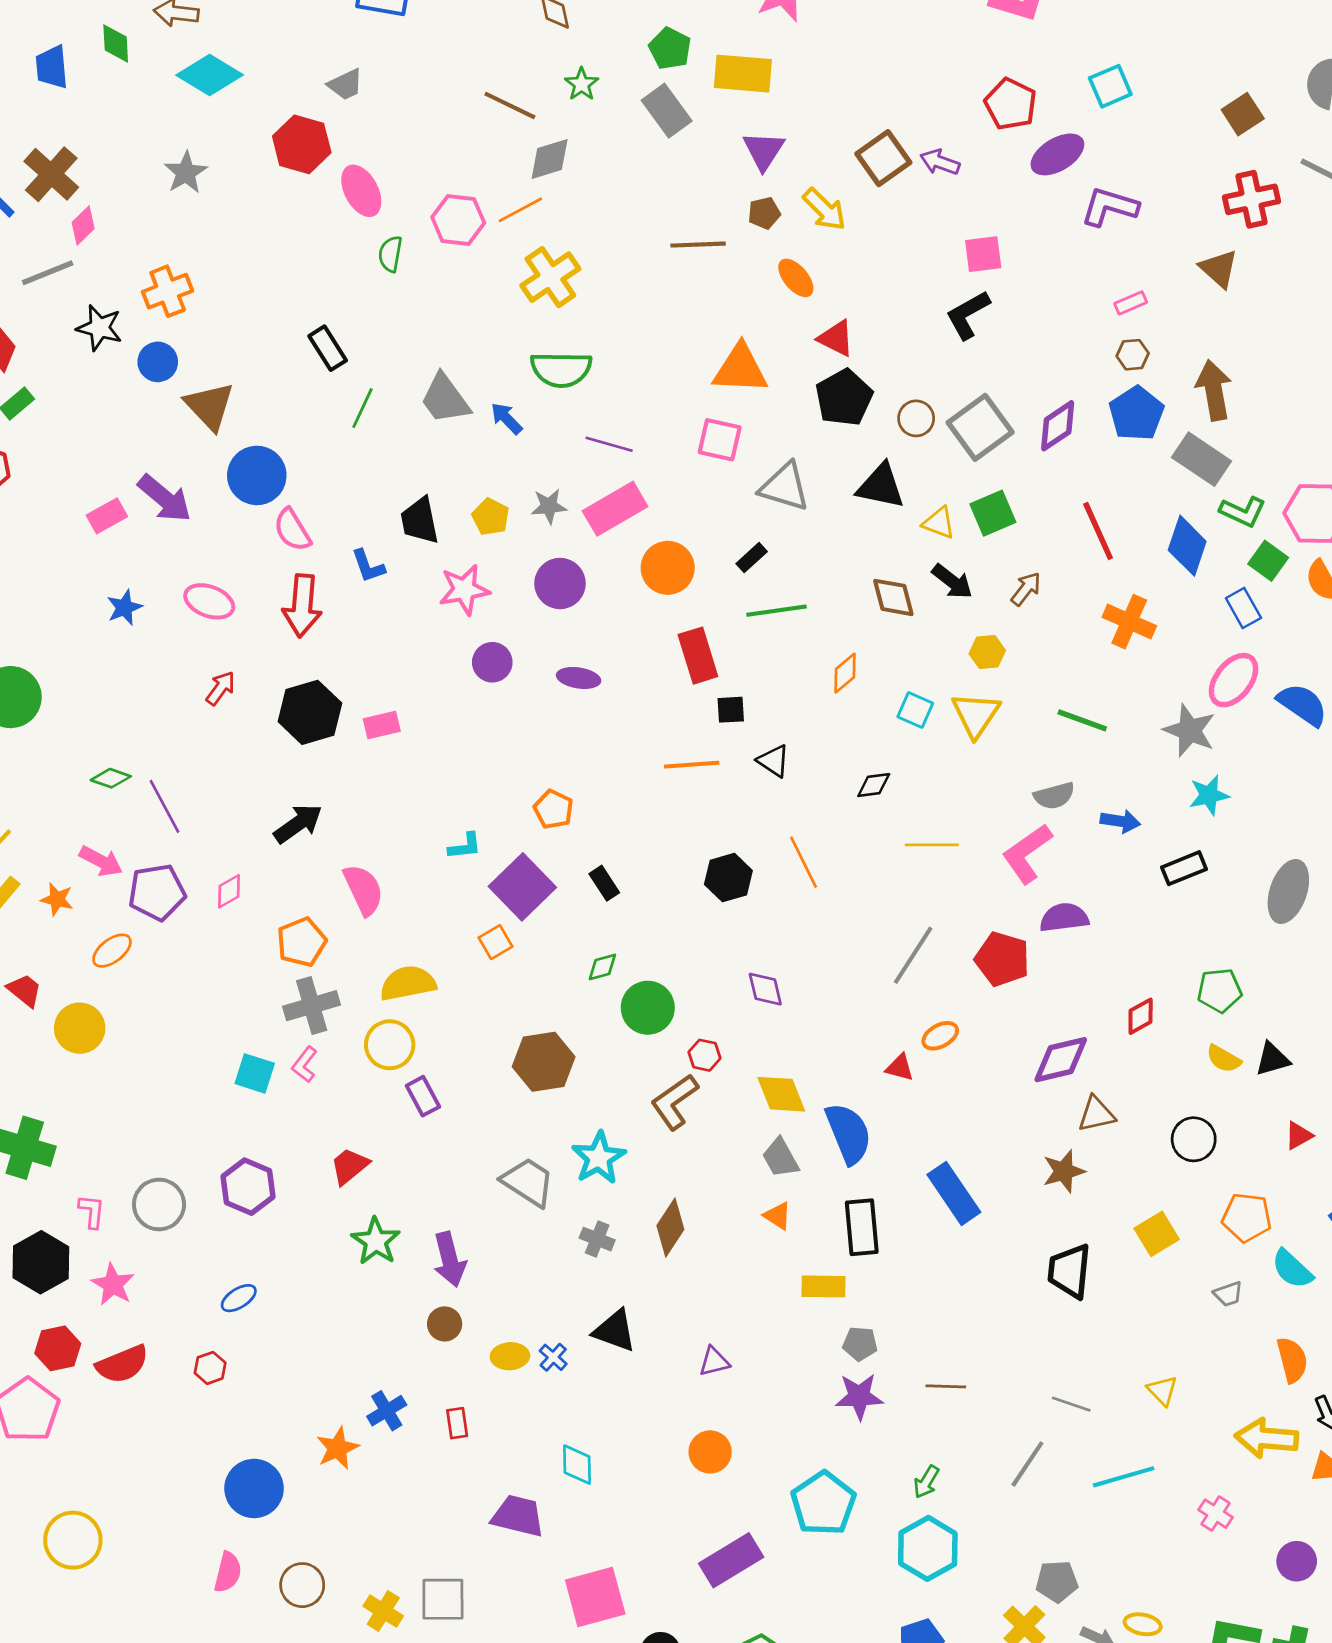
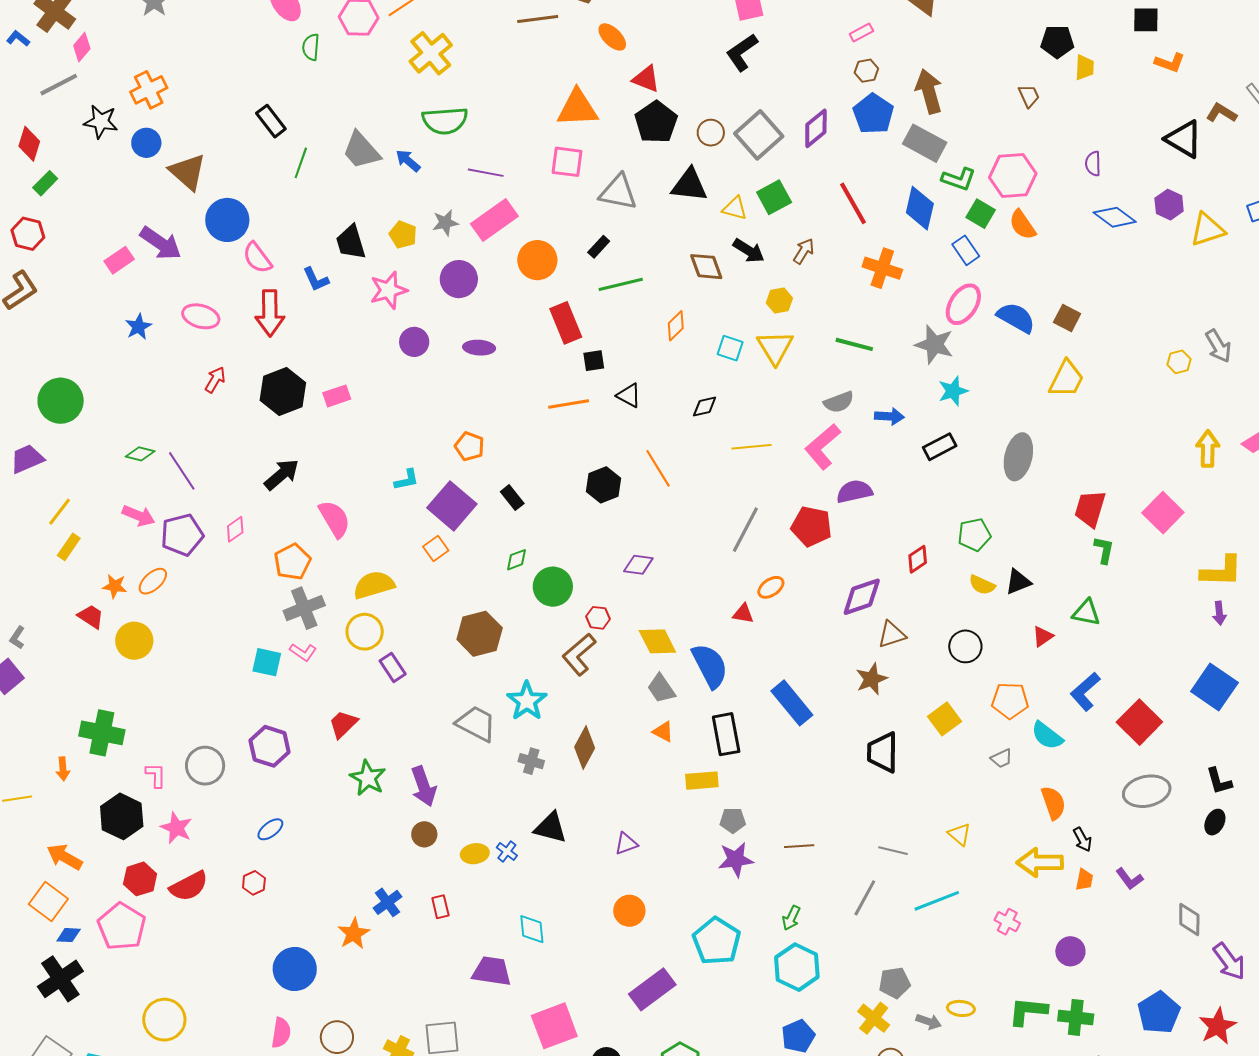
orange star: (57, 899) -> (115, 586), moved
purple diamond: (765, 989) -> (638, 565), turned -64
pink L-shape: (305, 1064) -> (303, 652), turned -88

